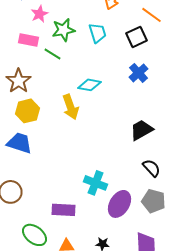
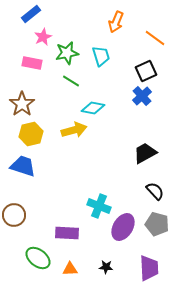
black square: (136, 37) -> (146, 71), moved
green line: (52, 54) -> (71, 81), moved
yellow arrow: (70, 107) -> (74, 130), turned -85

